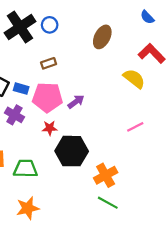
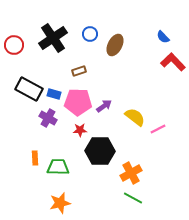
blue semicircle: (147, 17) -> (163, 37), moved
blue circle: (50, 25) -> (90, 34), moved
brown ellipse: (102, 37) -> (115, 45), moved
yellow semicircle: (134, 79) -> (135, 117), moved

